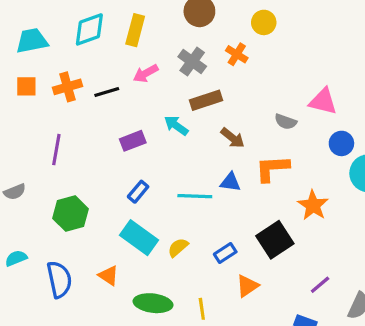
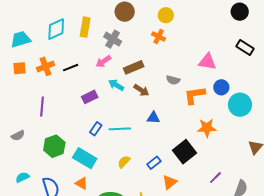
orange cross: (237, 54) -> (159, 36), moved
gray cross: (192, 62) -> (113, 39), moved
pink arrow: (146, 73) -> (103, 61), moved
gray semicircle: (286, 122) -> (173, 80), moved
brown arrow: (233, 138) -> (141, 90), moved
orange L-shape: (272, 168) -> (195, 95), moved
cyan line: (195, 196) -> (120, 129), moved
orange star: (313, 205) -> (207, 128), turned -30
cyan rectangle: (139, 238) -> (85, 158), moved

